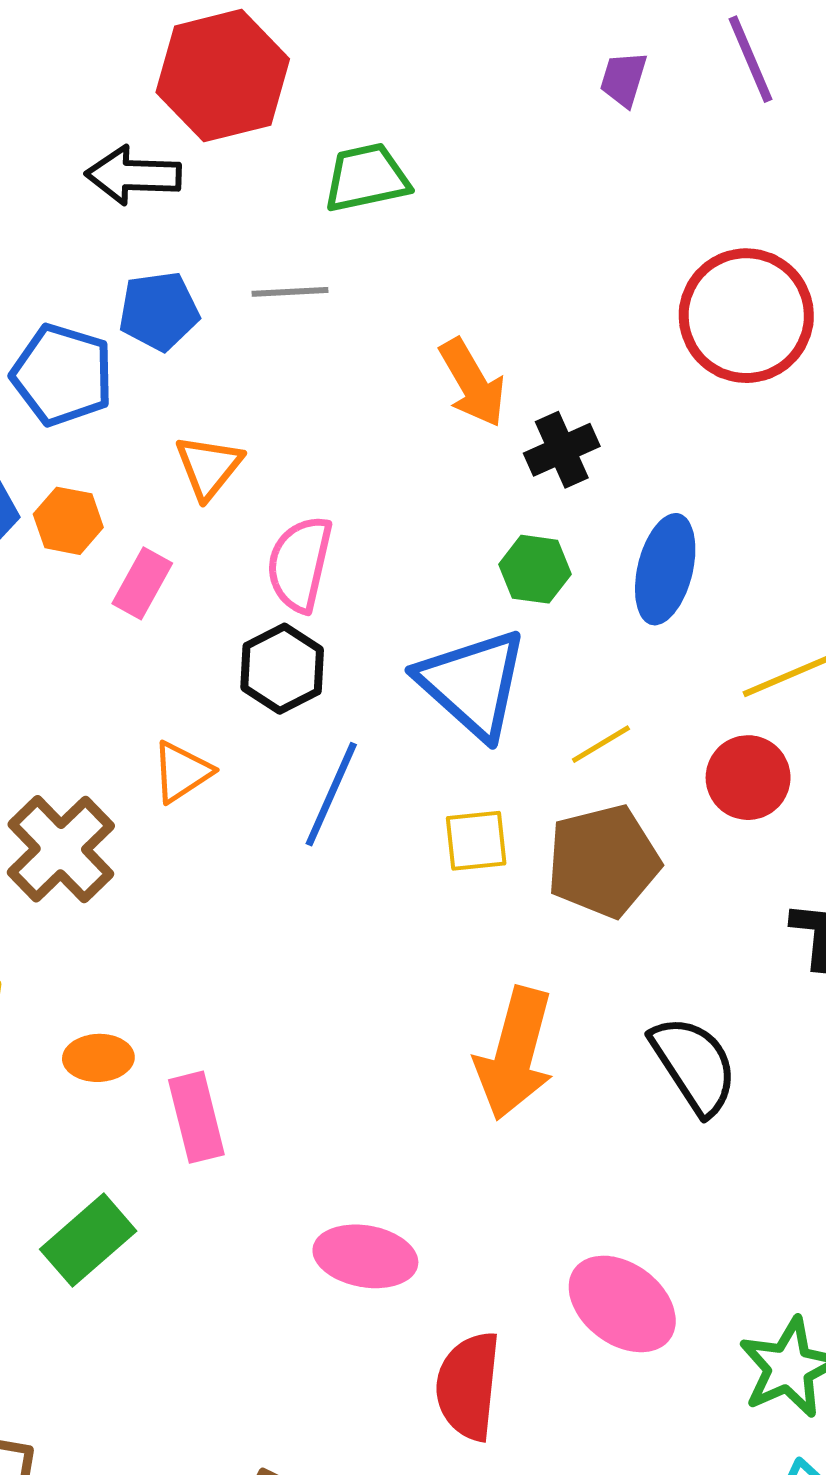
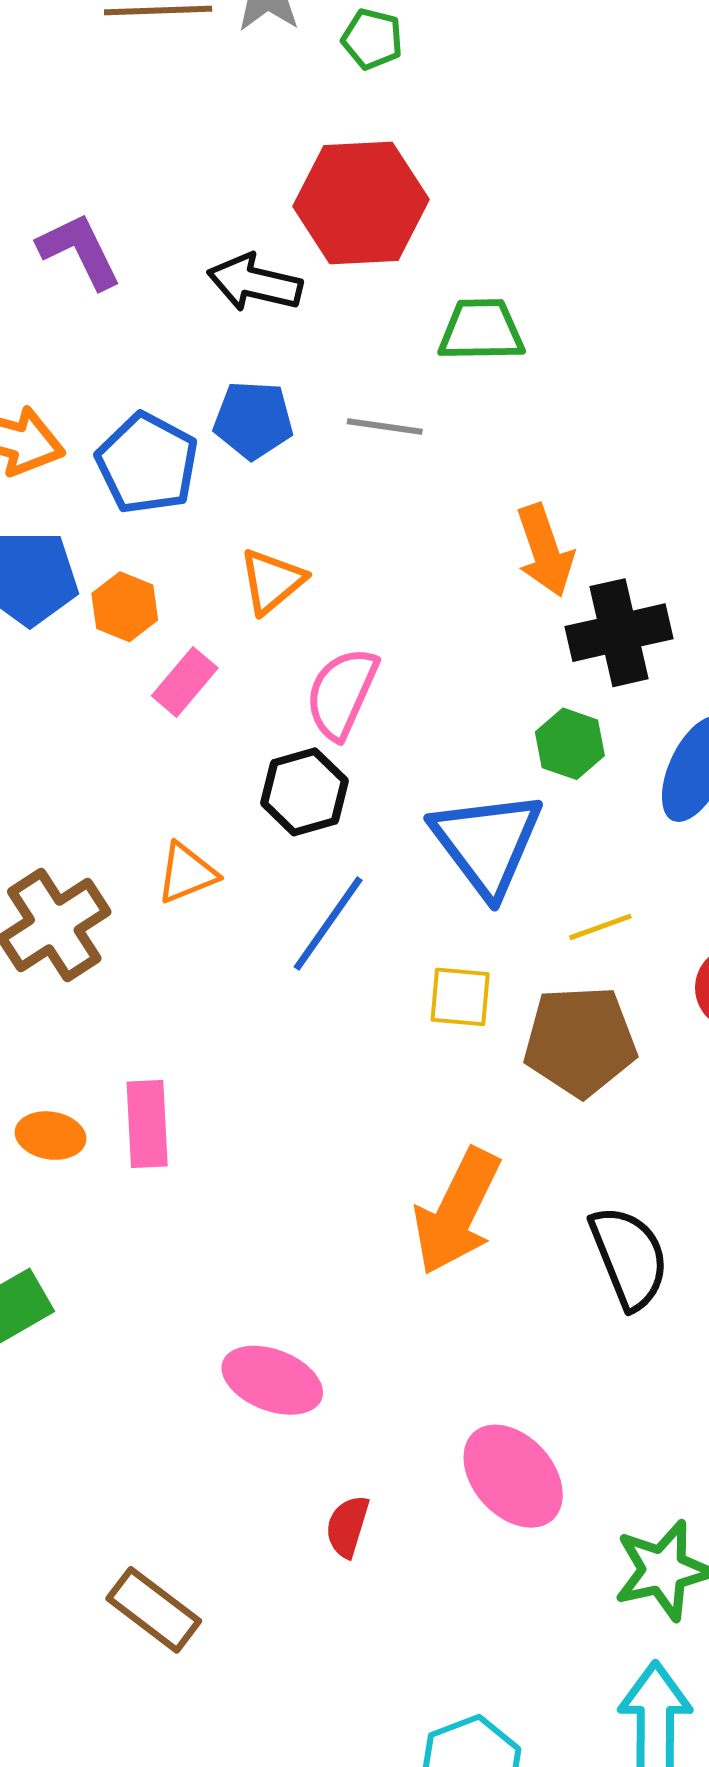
black cross: (562, 450) -> (619, 633), size x1.4
pink rectangle: (196, 1117) -> (147, 1124), moved
red semicircle: (468, 1386) -> (347, 1526), size x0.6

